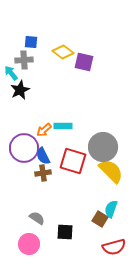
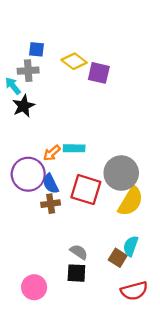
yellow semicircle: (111, 171) -> (131, 201), turned 76
gray semicircle: (37, 218) -> (79, 252), moved

